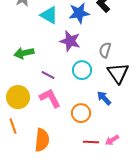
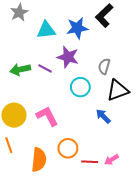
cyan triangle: (49, 15) -> (46, 30), turned -36
black triangle: (118, 73) -> (118, 90), turned 45
purple line: (48, 75) -> (45, 68), moved
orange circle: (81, 113) -> (68, 148), moved

